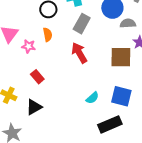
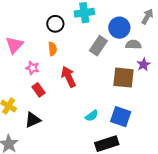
gray rectangle: (82, 24) -> (98, 46), moved
pink star: (29, 46) -> (32, 68), moved
red arrow: (79, 53) -> (69, 77), moved

